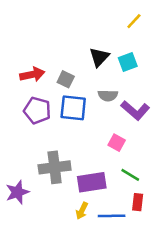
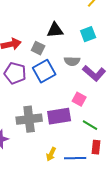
black triangle: (99, 57) -> (55, 30), moved, turned 42
blue square: (73, 108) -> (44, 71), turned -35
purple rectangle: (92, 182) -> (59, 116), moved

